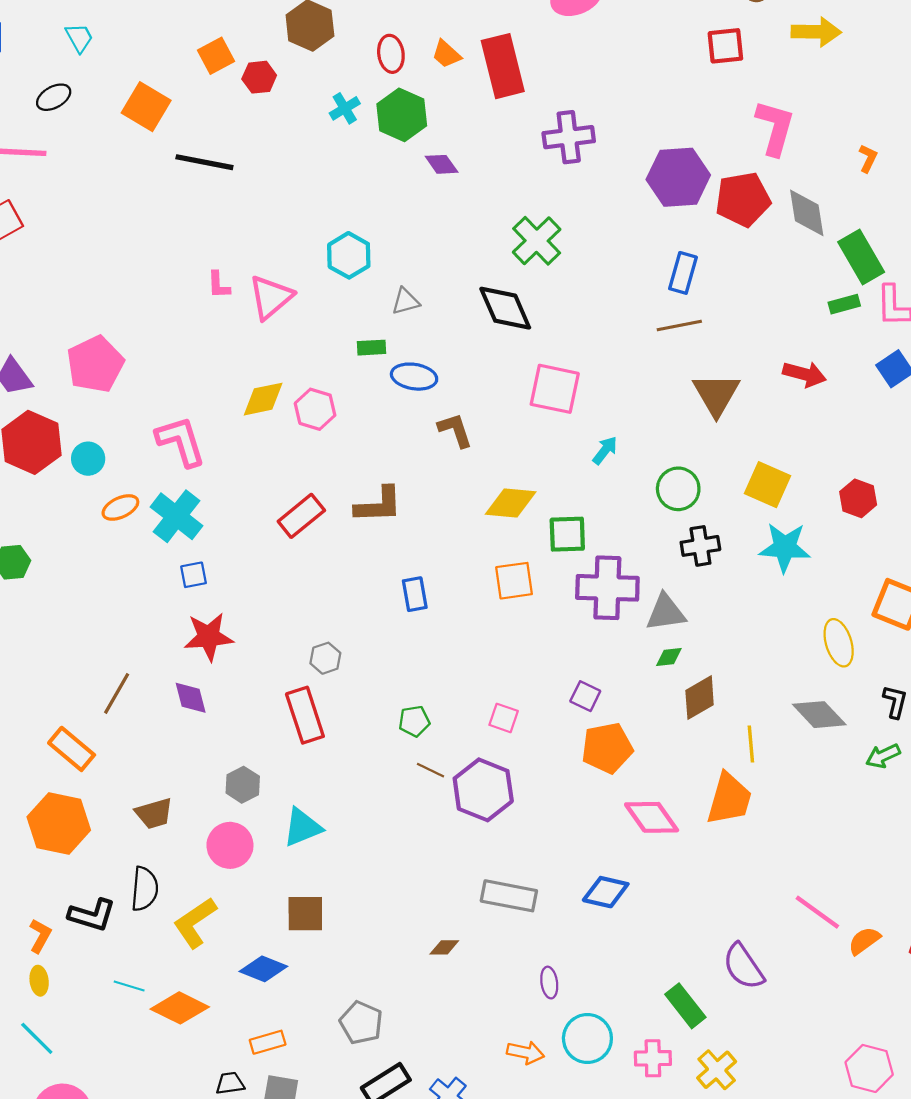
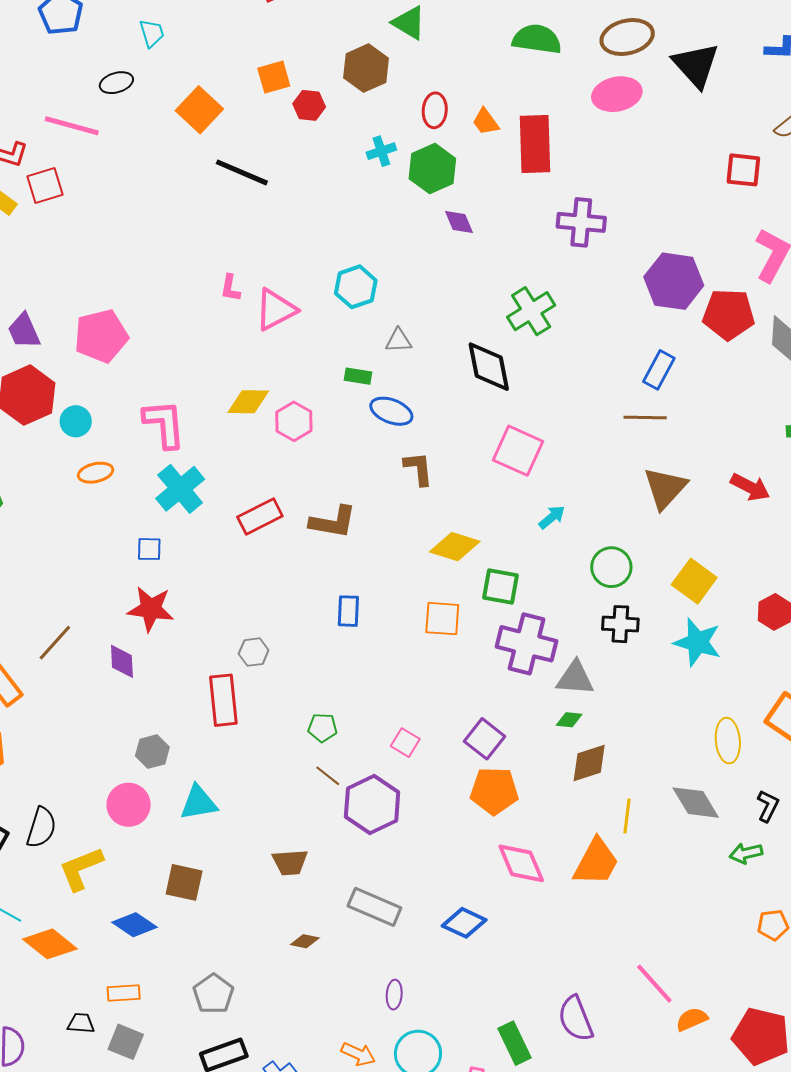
cyan cross: (177, 516) -> (180, 489), moved
purple square: (585, 696) -> (485, 739), size x1.4
brown trapezoid: (154, 813) -> (290, 862), moved

